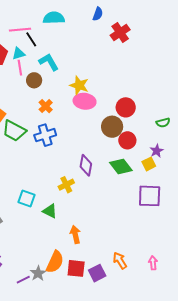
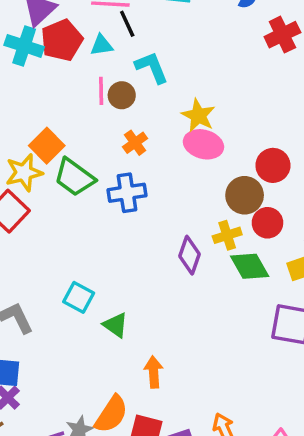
pink line: (20, 68) -> (101, 91), moved
yellow cross: (66, 185) -> (227, 235), moved

